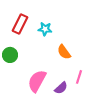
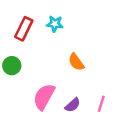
cyan star: (45, 29) -> (55, 24), moved
pink line: (79, 77) -> (101, 104), moved

